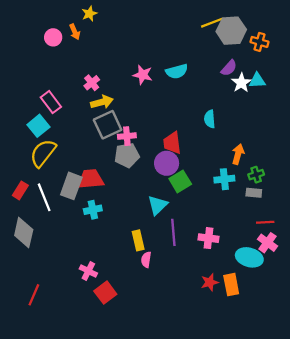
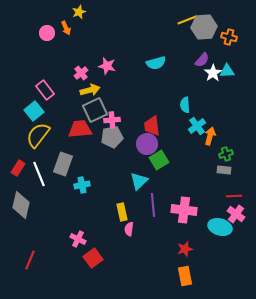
pink star: (143, 75) -> (107, 66), moved
red trapezoid: (91, 179) -> (80, 129), moved
cyan cross: (224, 179) -> (197, 126), moved, turned -30
pink cross: (208, 238) -> (184, 210), size x1.4
orange rectangle: (231, 285) -> (185, 276), moved

